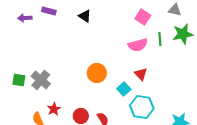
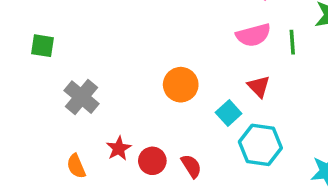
green line: (160, 39) -> (292, 42), moved
green square: (19, 80) -> (43, 46), moved
red star: (54, 109) -> (119, 148), moved

